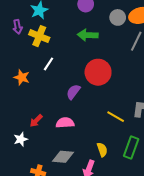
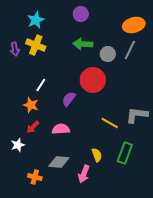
gray circle: (118, 17) -> (108, 54), moved
purple arrow: (18, 27) -> (15, 49), moved
white line: (49, 64) -> (41, 85), moved
orange star: (22, 77) -> (31, 105), moved

